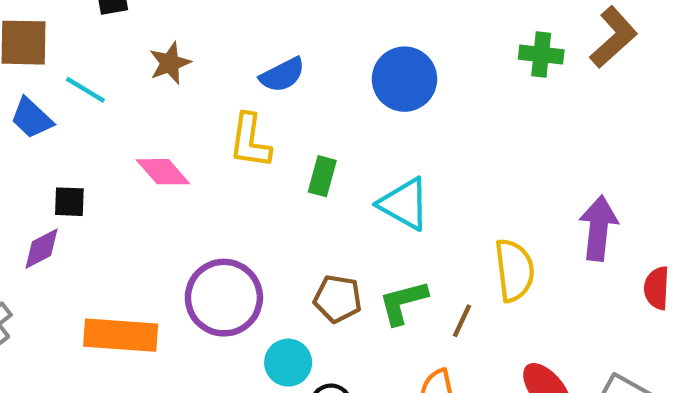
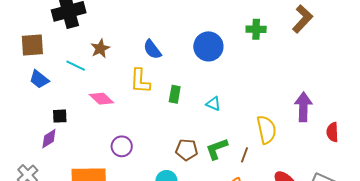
green cross: (541, 55) -> (256, 29), moved
blue semicircle: (282, 75) -> (152, 49), turned 85
cyan line: (85, 90) -> (76, 66), moved
cyan triangle: (404, 204) -> (213, 104), size x0.6
purple circle: (224, 298) -> (122, 146), moved, size x0.6

